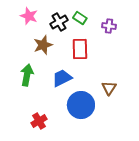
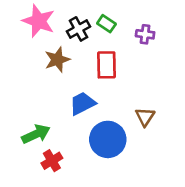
pink star: (29, 16) -> (39, 21), size x1.4
green arrow: (27, 75) -> (36, 134), moved, turned 55

